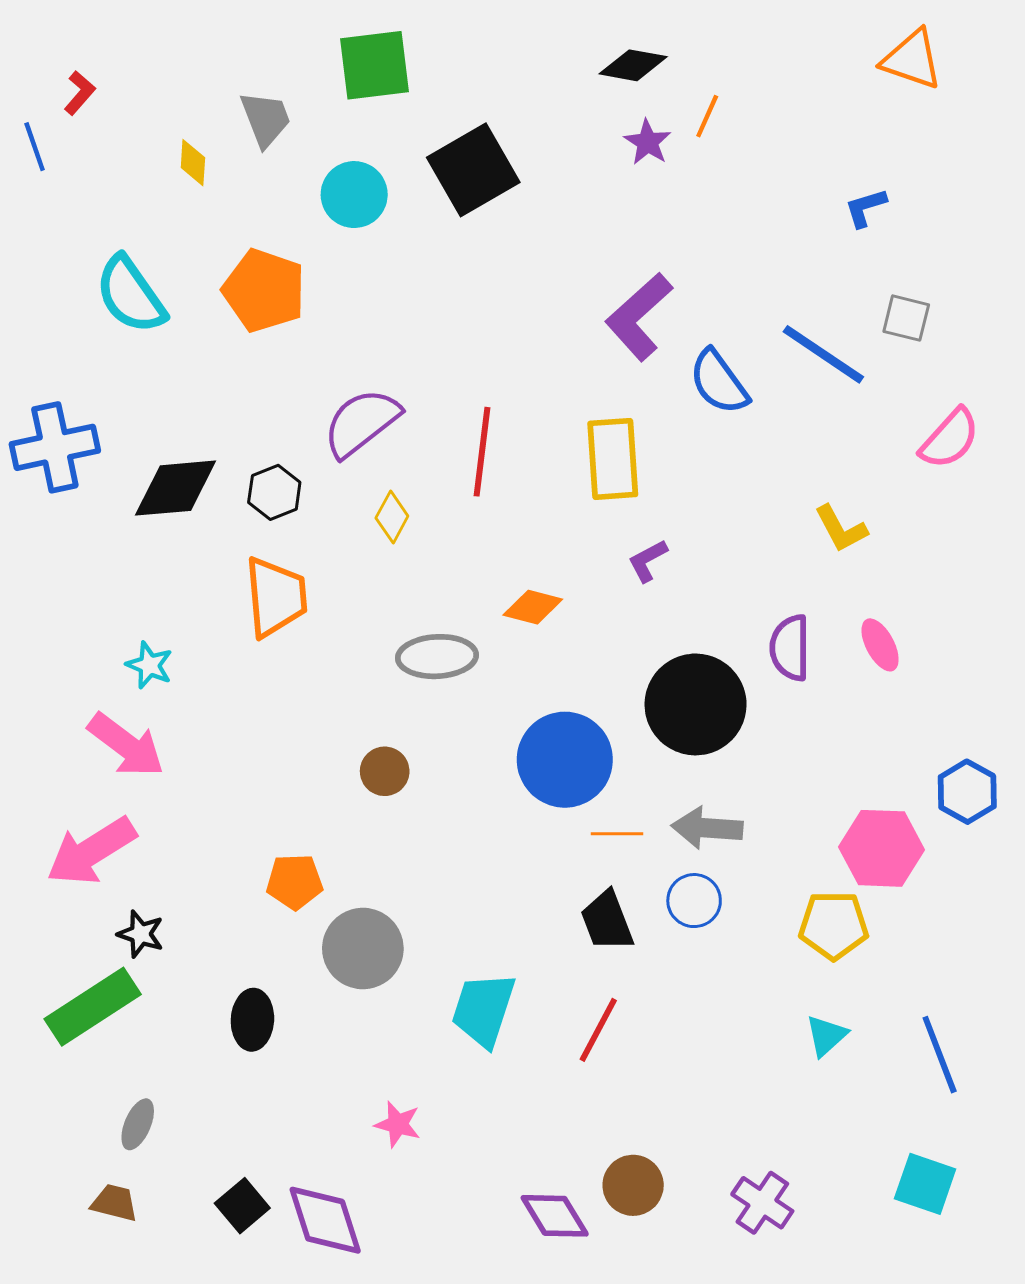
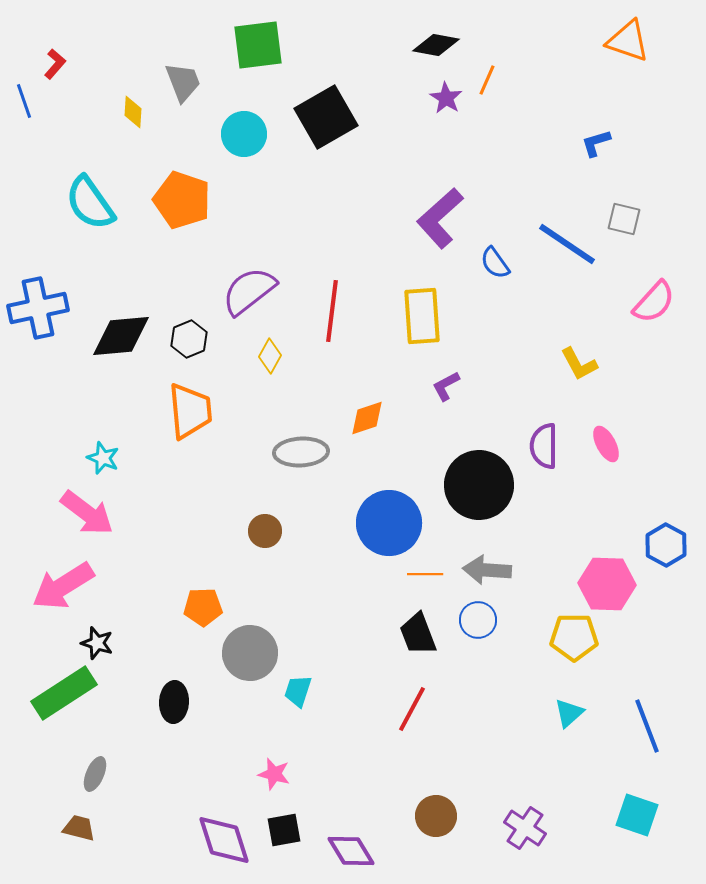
blue semicircle: (719, 382) -> (495, 263), size x0.7
orange diamond: (533, 607) -> (367, 418), turned -33
cyan trapezoid: (483, 1010) -> (298, 691), moved, size x0.6
black square: (242, 1206) -> (284, 830), moved, turned 30
purple diamond: (555, 1216) -> (351, 851), moved

